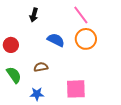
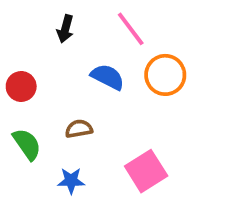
pink line: (81, 15) -> (131, 29), moved
pink square: (76, 89) -> (146, 171), turned -30

